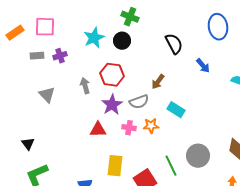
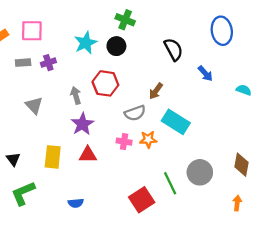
purple star: (112, 105) -> (82, 124), moved
cyan rectangle: (176, 110) -> (176, 122), size x1.4
red triangle: (98, 130) -> (88, 155), moved
yellow rectangle: (115, 166) -> (53, 157), moved

